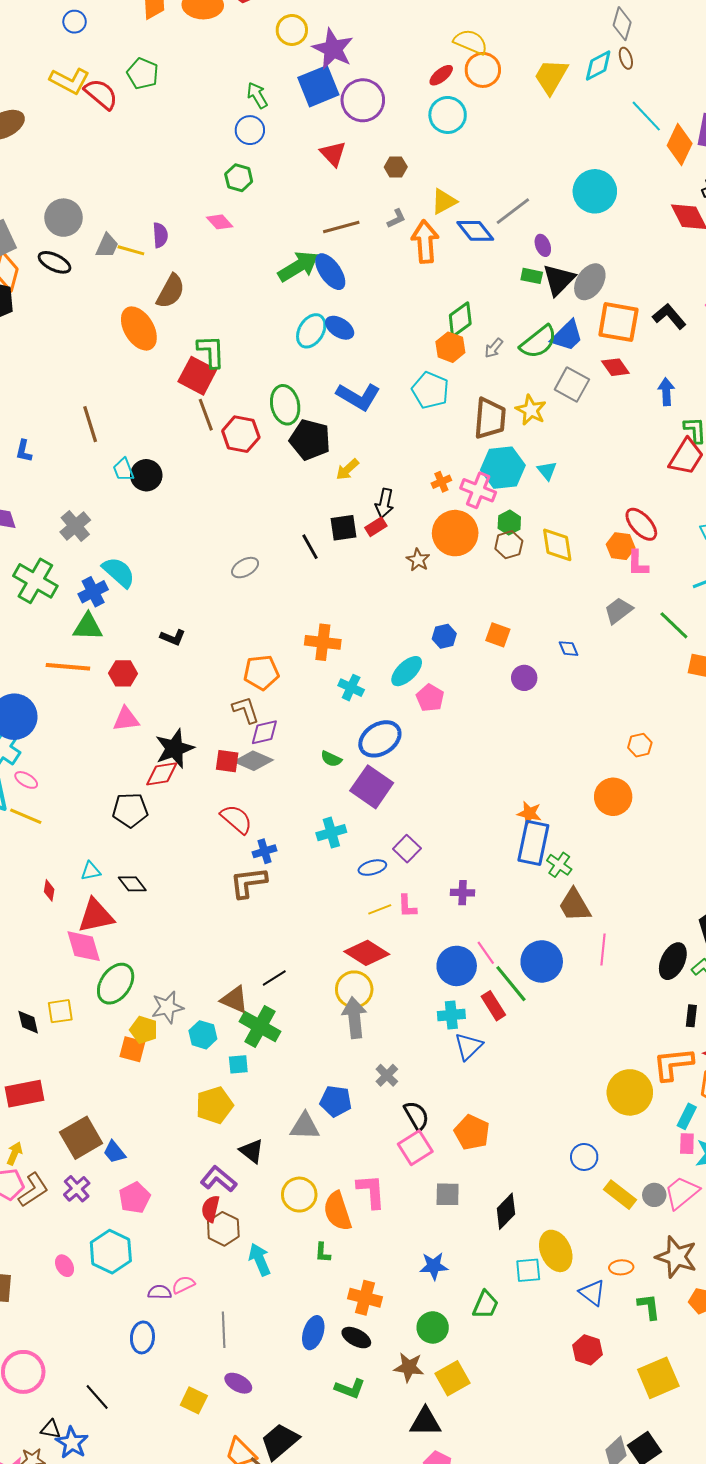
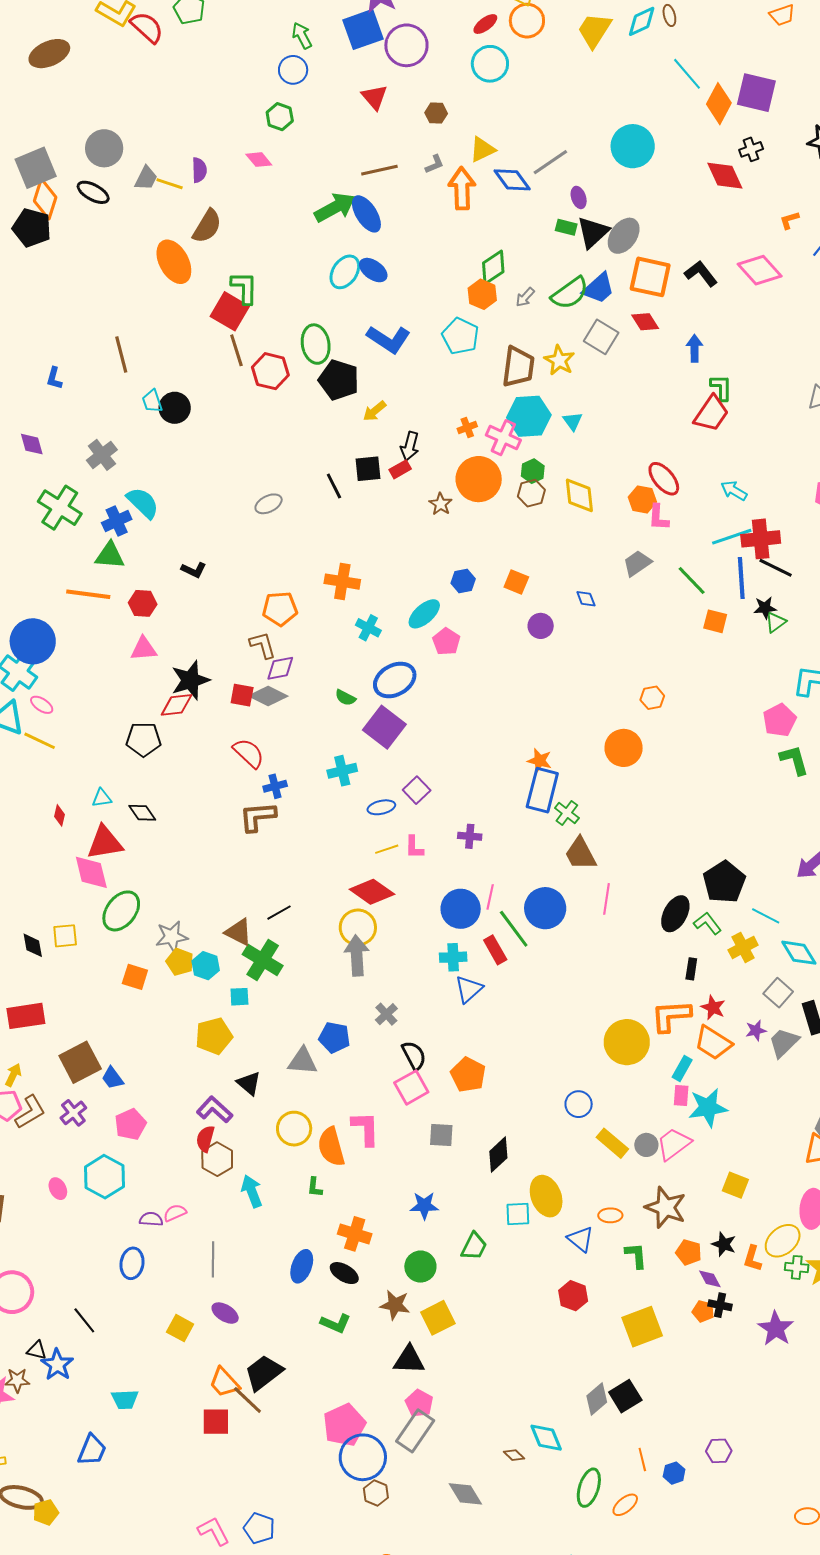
pink line: (486, 953) -> (490, 897), turned 45
yellow pentagon: (144, 1030) -> (180, 962), moved

